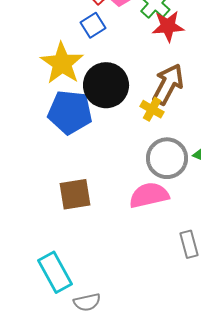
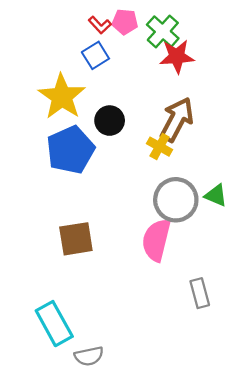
black circle: (106, 85) -> (110, 121), size x0.6
blue pentagon: (70, 112) -> (70, 150), turned -30
pink semicircle: (149, 195) -> (156, 240), turned -63

